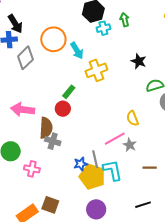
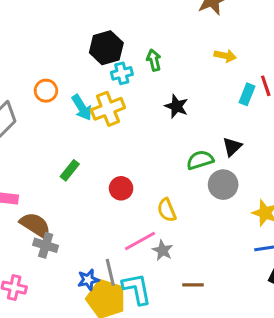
orange circle: (53, 39) -> (46, 91), size x0.6
black star: (139, 61) -> (176, 106), moved
yellow cross: (96, 70) -> (108, 109), moved
red circle: (63, 109) -> (121, 188), moved
brown semicircle: (46, 128) -> (35, 225), turned -60

